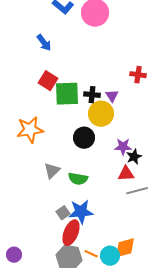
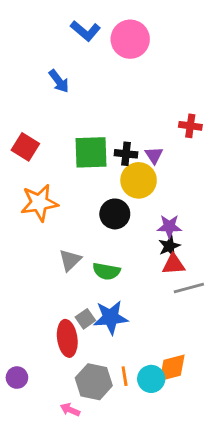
red square: (48, 81) -> (25, 147), moved
black star: (134, 157) -> (169, 246), moved
red ellipse: (71, 233) -> (67, 338), moved, turned -30
orange line: (91, 254) -> (125, 376), turned 56

